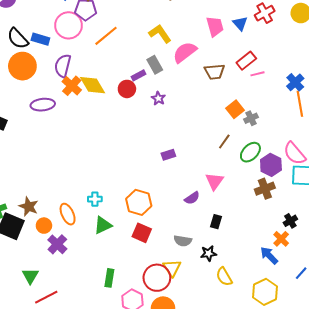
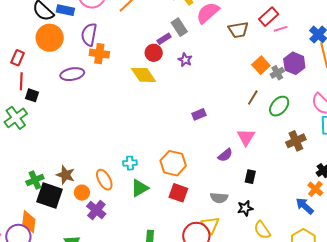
yellow diamond: (92, 85) -> (143, 75), moved
orange cross: (72, 86) -> (99, 54), turned -30
purple hexagon: (271, 165) -> (294, 63), moved

